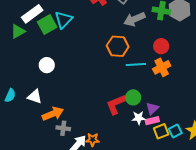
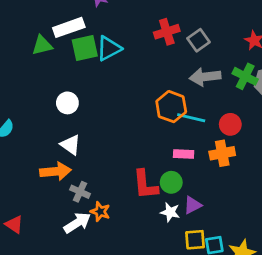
cyan line: (136, 65) -> (191, 118), moved
white triangle: (35, 97) -> (70, 145), moved
red L-shape: (116, 104) -> (145, 185), turned -90
pink rectangle: (152, 121) -> (184, 154), moved
gray cross: (63, 128) -> (80, 192), moved
orange star: (93, 140) -> (100, 212), moved

